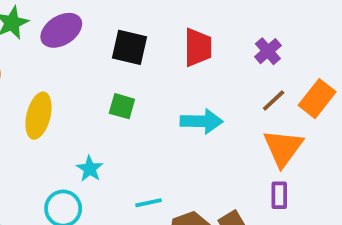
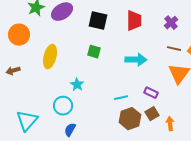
brown line: (274, 100) -> (174, 49), turned 56
purple rectangle: (279, 195) -> (151, 93), moved, turned -64
cyan line: (148, 203) -> (121, 98), moved

